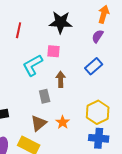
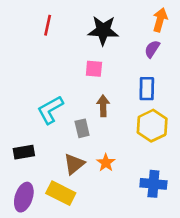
red line: (19, 30) -> (48, 25), moved
cyan L-shape: (33, 65) -> (50, 110), moved
blue rectangle: (94, 66) -> (147, 89), turned -48
yellow hexagon: (98, 112) -> (152, 126), moved

